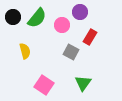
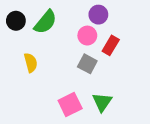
pink circle: (62, 25) -> (87, 36), moved
pink square: (44, 85) -> (70, 104), moved, turned 30

